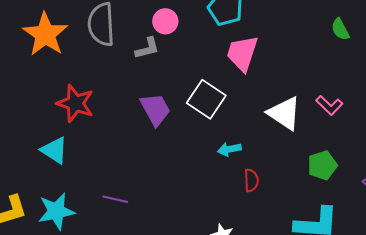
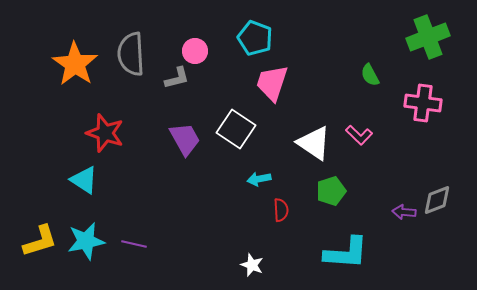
green semicircle: (340, 29) -> (370, 75), moved
green pentagon: (322, 165) -> (331, 191), moved
purple line: (115, 199) -> (134, 244), moved

